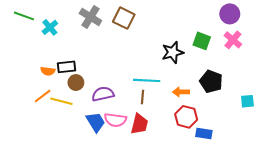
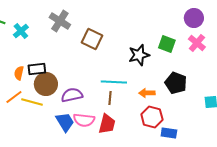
brown square: (124, 18) -> (92, 39), moved
orange semicircle: (48, 71) -> (19, 73), turned 96
brown circle: (76, 83) -> (46, 84), size x1.5

